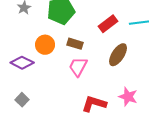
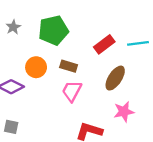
pink star: (128, 97) -> (124, 112), moved, turned -30
gray square: (22, 100) -> (11, 127), turned -32

